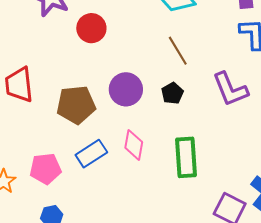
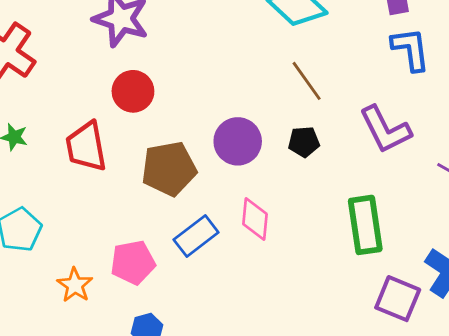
red circle: (91, 28) -> (133, 91), moved
black pentagon: (172, 93) -> (304, 142), turned 30
green rectangle: (186, 157) -> (365, 225), moved

